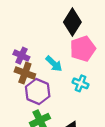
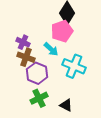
pink pentagon: (83, 49) -> (62, 31), moved
cyan cross: (81, 83) -> (74, 66), size x1.6

